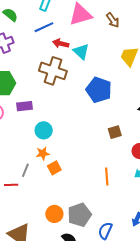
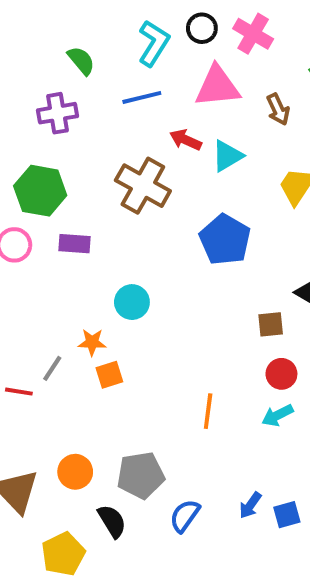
red arrow: (61, 43) -> (186, 140), moved
cyan triangle: (81, 52) -> (227, 156), moved, turned 36
cyan circle: (44, 130) -> (132, 302), moved
brown square: (115, 132) -> (271, 324), moved
orange circle: (54, 214) -> (75, 472), moved

